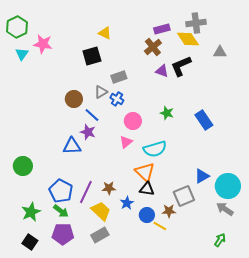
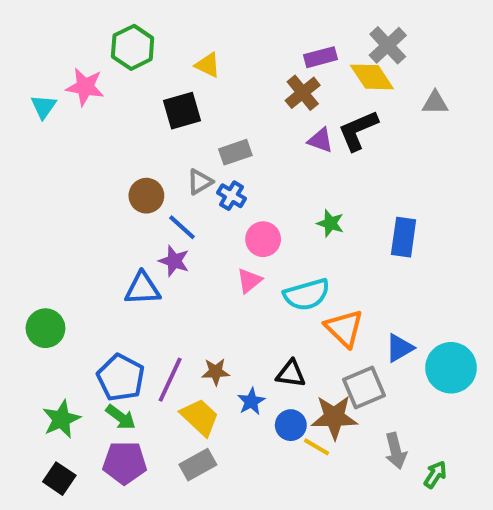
gray cross: (196, 23) -> (388, 45), turned -36
green hexagon: (17, 27) -> (133, 47), moved
blue rectangle: (204, 120) -> (404, 237), turned 42
orange triangle: (145, 172) -> (344, 328), moved
gray arrow: (225, 209) -> (396, 451), moved, turned -138
brown star: (169, 211) -> (334, 417), size x1.6

